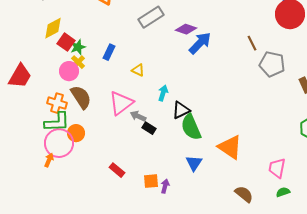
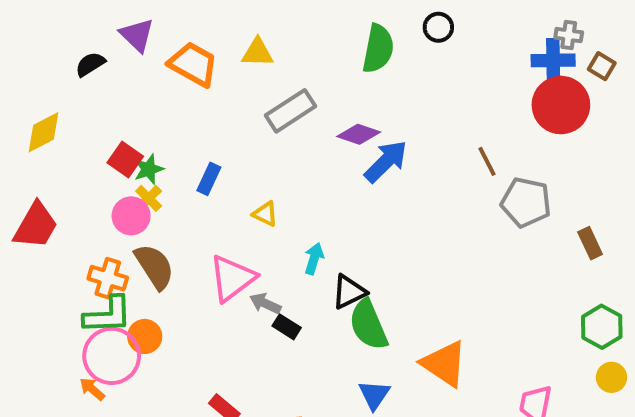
yellow diamond: (53, 28) -> (44, 132), moved
orange arrow: (49, 160) -> (92, 389), turned -72

